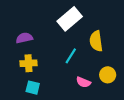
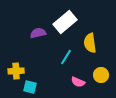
purple semicircle: (24, 38) -> (38, 33), moved
yellow cross: (28, 63) -> (16, 71), moved

